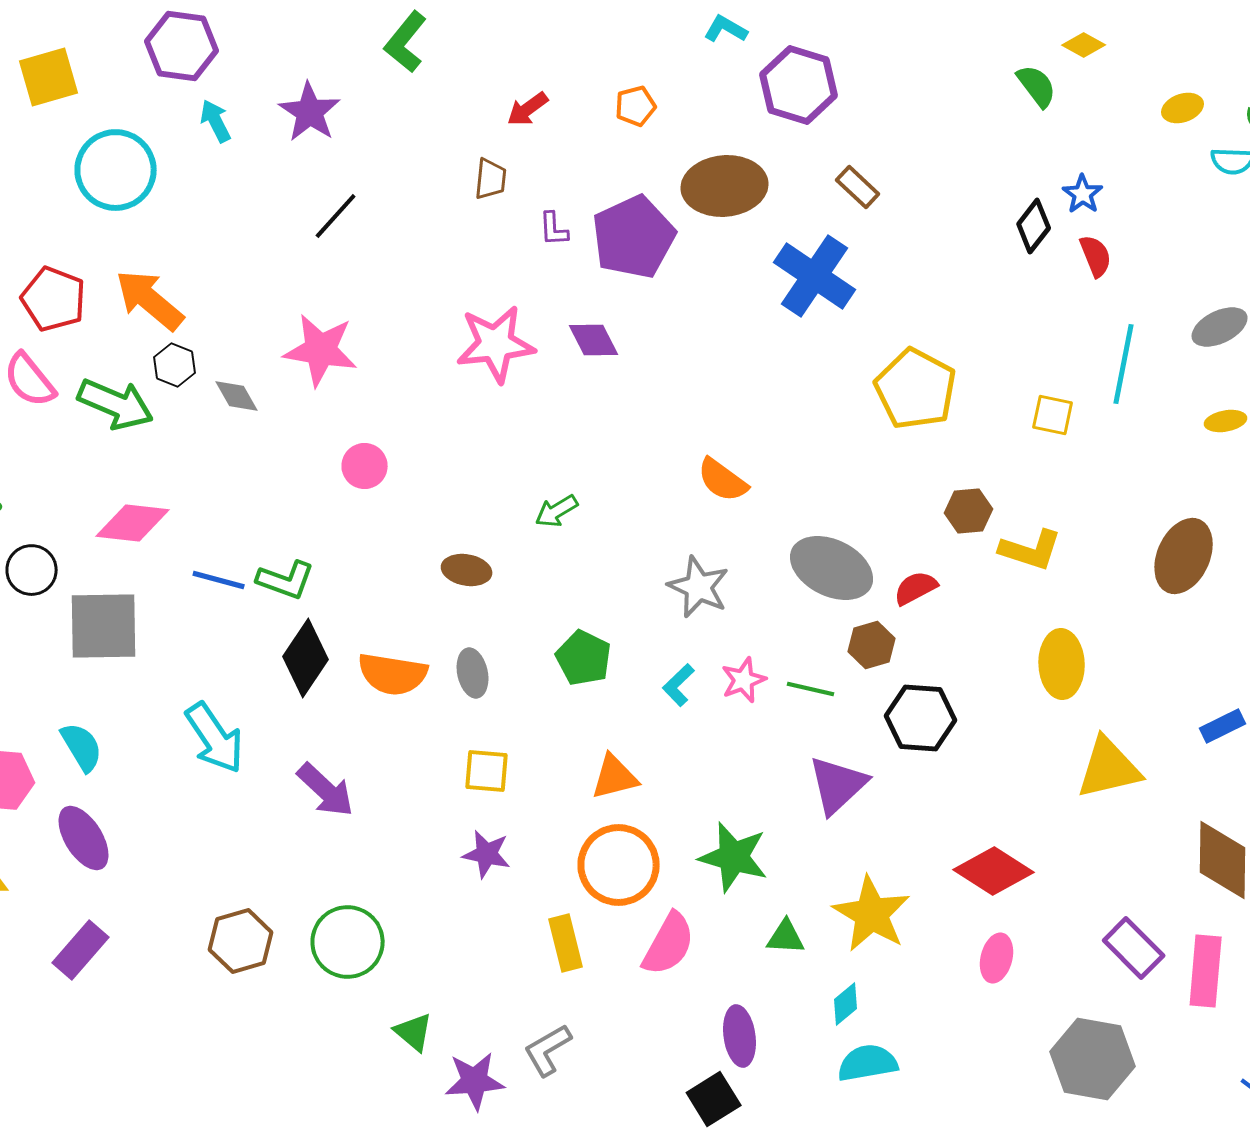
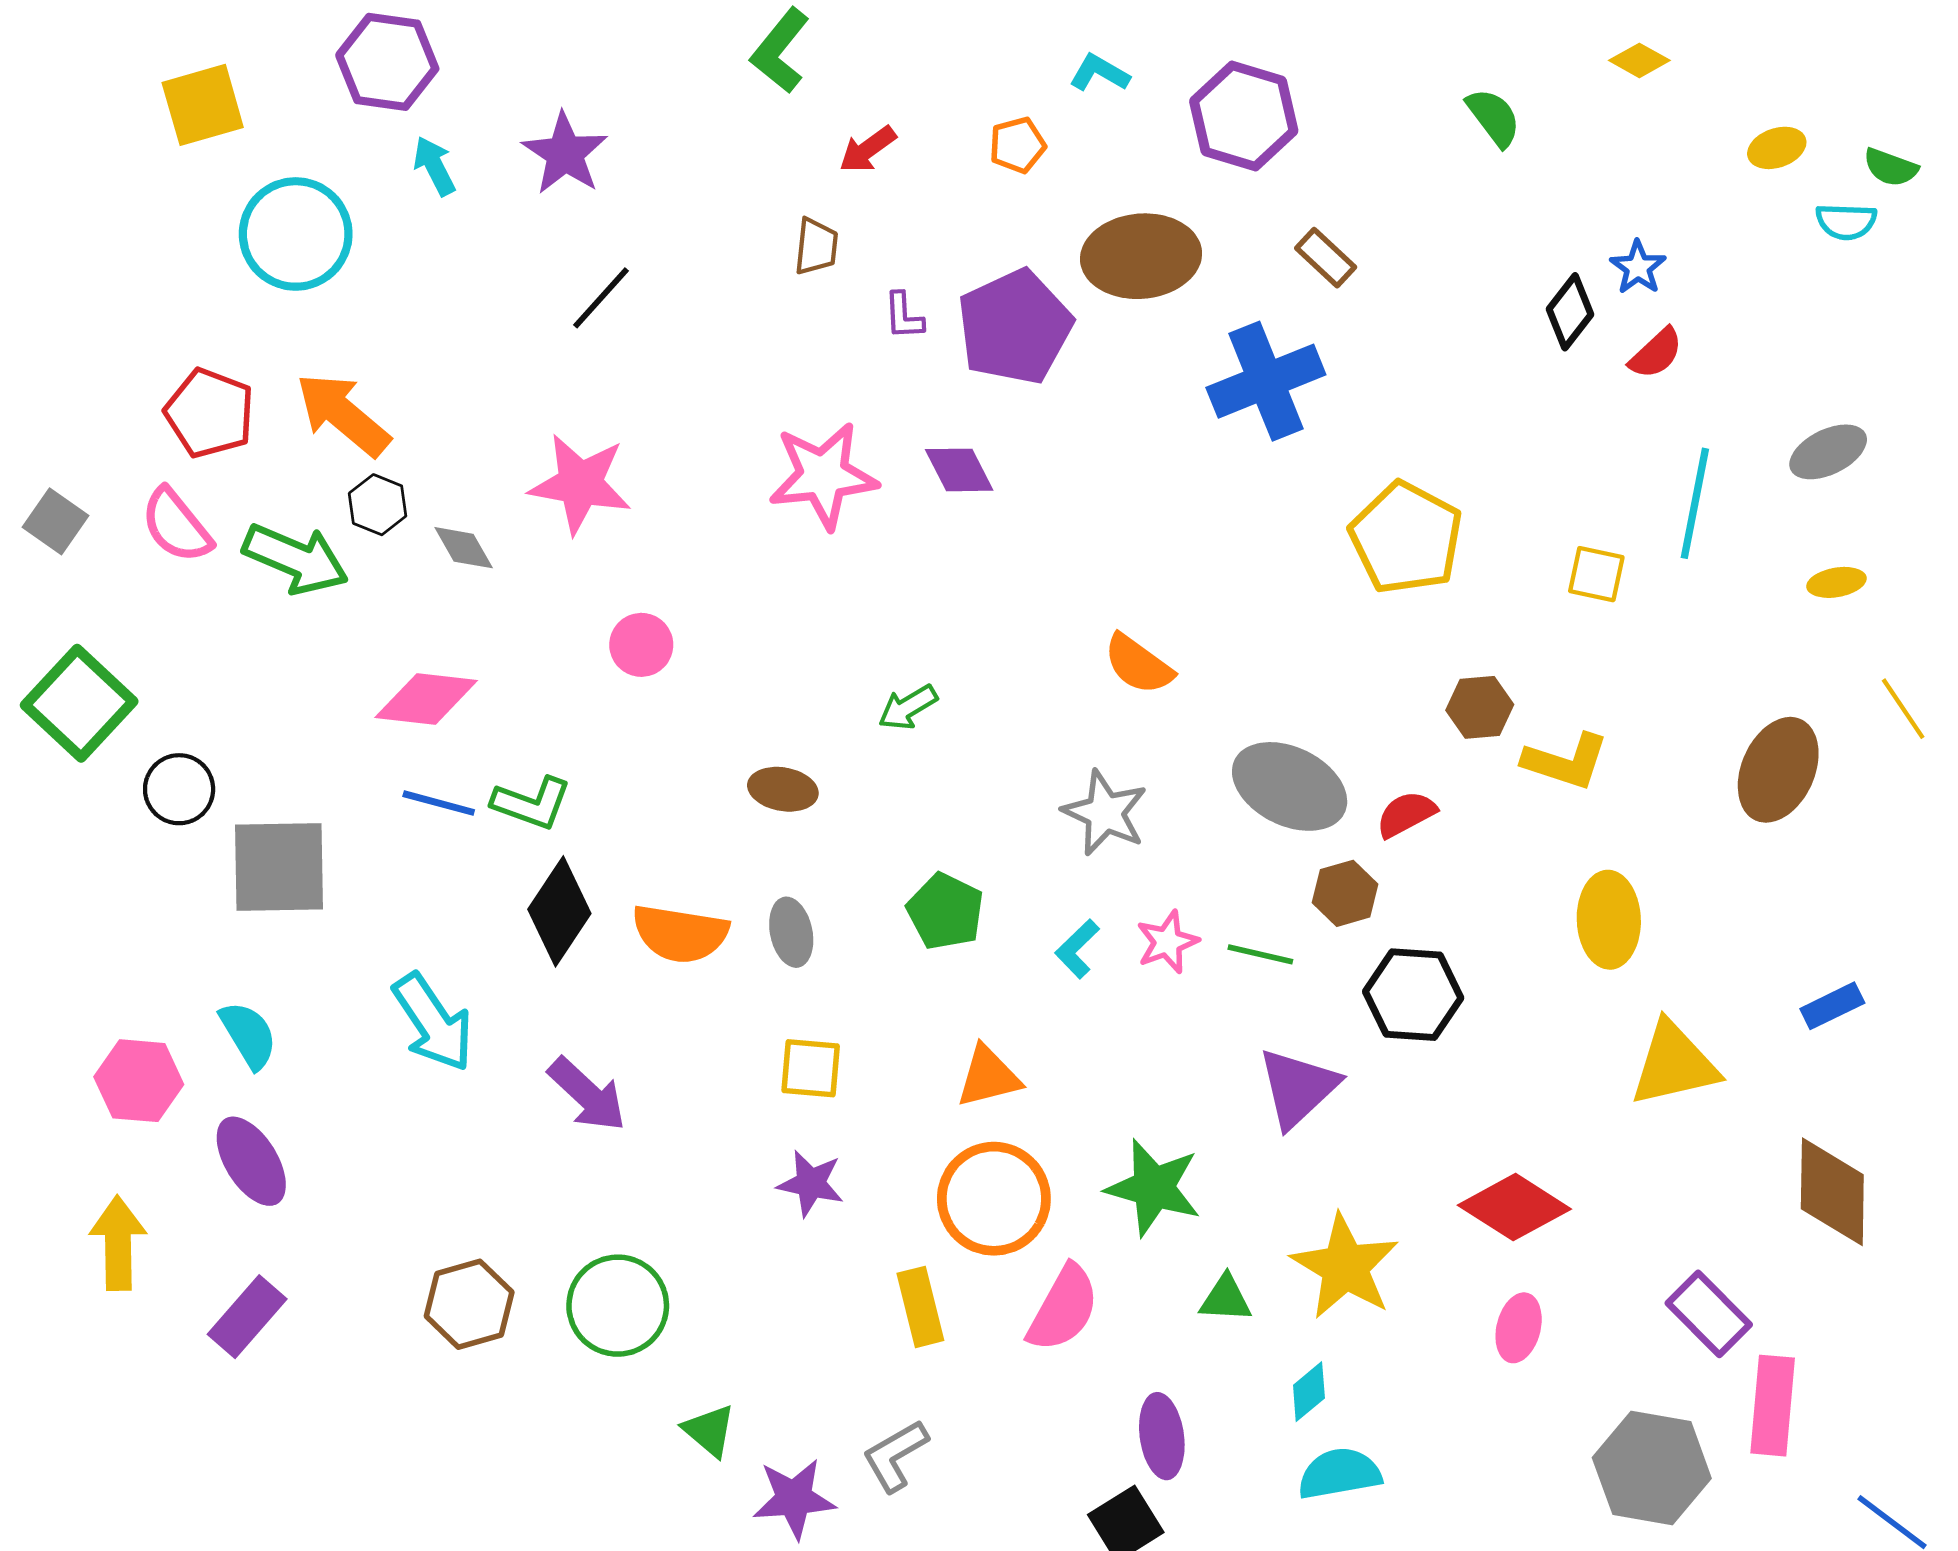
cyan L-shape: (726, 29) -> (1099, 73), moved
green L-shape: (406, 42) -> (780, 51), moved
green semicircle: (1037, 86) -> (1494, 117), moved
red semicircle: (1096, 256) -> (1656, 353), turned 69
blue cross: (815, 276) -> (1266, 381), turned 34
pink diamond: (133, 523) -> (426, 699), moved
pink rectangle: (1206, 971) -> (1773, 1406), moved

